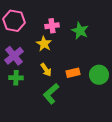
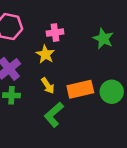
green star: (80, 31) -> (103, 39), moved
orange rectangle: (73, 73) -> (80, 89), size x1.5

